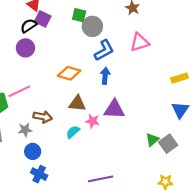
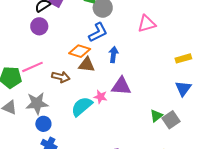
blue L-shape: (104, 50) -> (98, 32), moved
brown triangle: (77, 103) -> (87, 65), moved
brown arrow: (43, 117) -> (61, 77), moved
gray star: (25, 130) -> (37, 103), size x1.6
cyan semicircle: (73, 132) -> (82, 106), size x1.6

